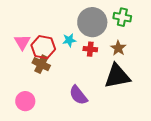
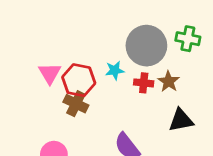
brown star: (118, 48) -> (169, 82), moved
black triangle: (117, 76) -> (181, 120), size x0.7

